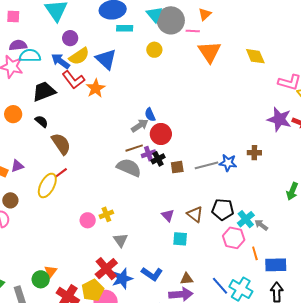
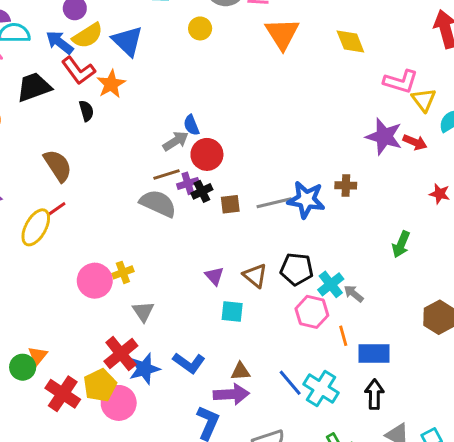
black semicircle: (42, 121) -> (86, 111), moved, turned 32
blue star: (228, 163) -> (306, 200), size x1.4
pink circle: (88, 220) -> (95, 281), size x1.5

